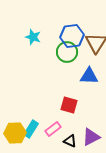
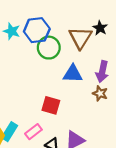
blue hexagon: (72, 36) -> (37, 30), moved

